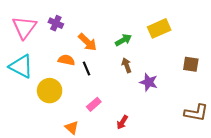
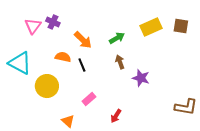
pink triangle: (24, 27) -> (33, 26), moved, size x0.7
brown square: (191, 64) -> (181, 26), moved

